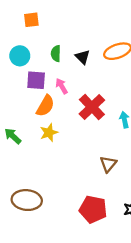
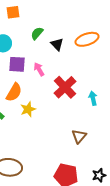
green semicircle: (56, 53) -> (37, 33), moved, turned 40
orange semicircle: (45, 106) -> (14, 92), moved

